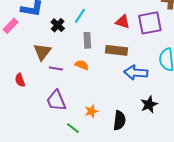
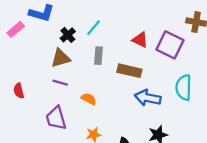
purple square: (150, 23) -> (170, 45), turned 30
brown triangle: (42, 52) -> (61, 58), moved, turned 30
orange semicircle: (82, 65) -> (89, 99), moved

